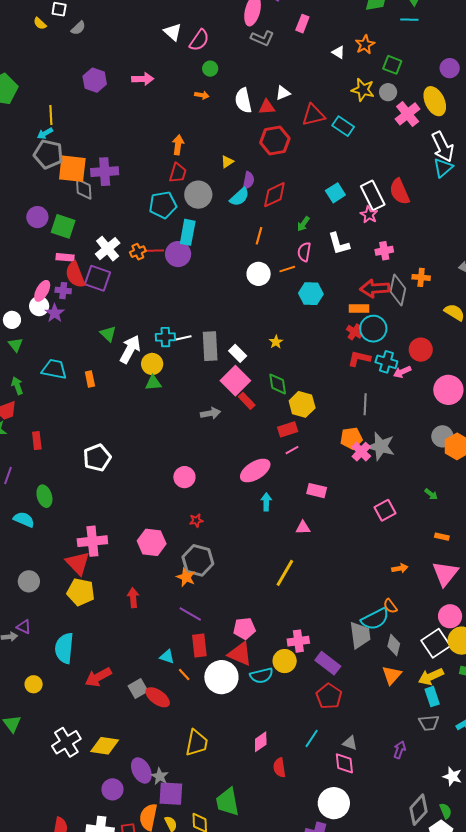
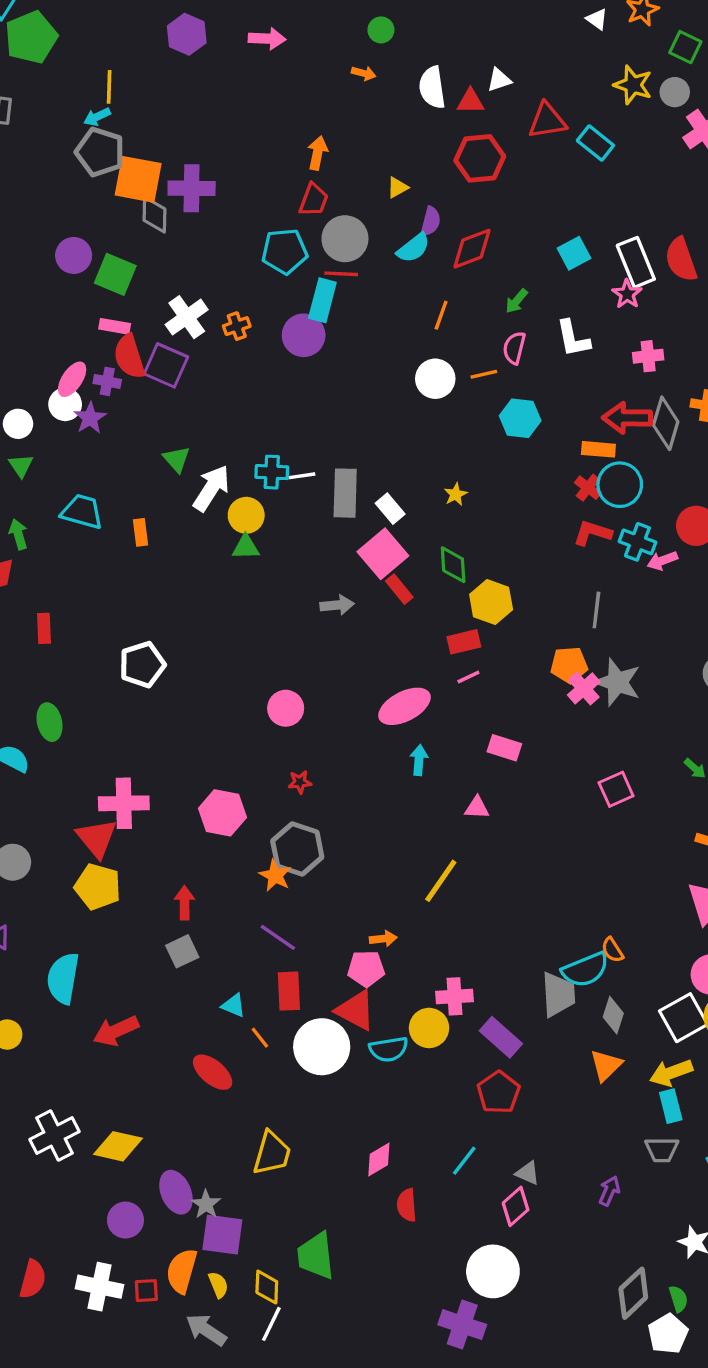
red line: (154, 251) -> (341, 274), moved
orange arrow: (400, 568) -> (383, 939), moved
gray square: (138, 689) -> (182, 951), moved
pink diamond: (344, 763) -> (516, 1206), turned 50

